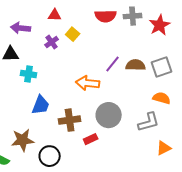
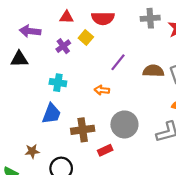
red semicircle: (106, 16) -> (103, 18), moved
purple line: (113, 64) -> (118, 62), moved
cyan cross: (29, 74) -> (58, 83), moved
orange arrow: (88, 83) -> (102, 90), size x0.6
brown star: (23, 140) -> (32, 151), size x0.6

